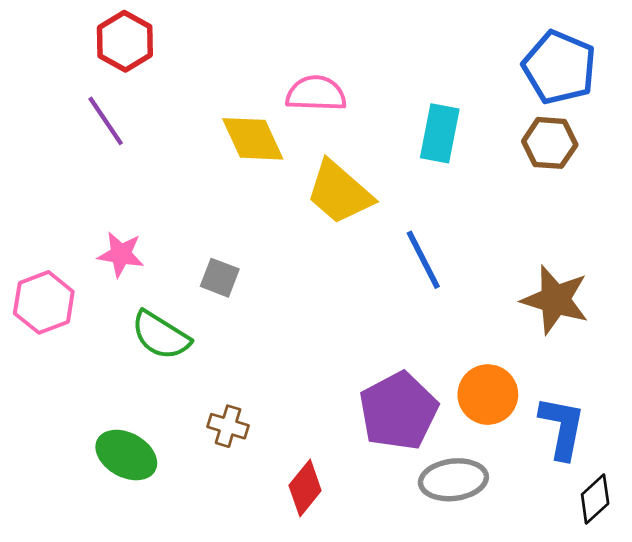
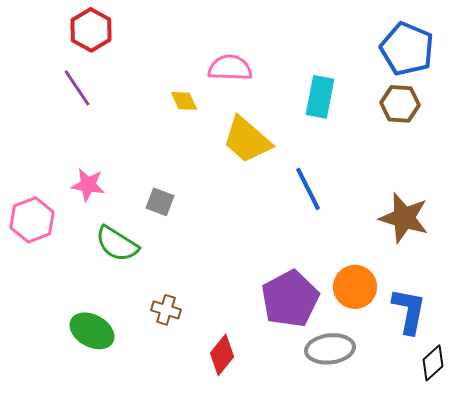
yellow diamond: (253, 139) -> (184, 101), size x0.6

